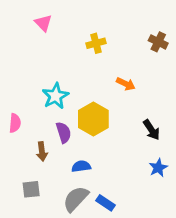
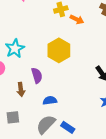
orange arrow: (126, 84) -> (77, 19), moved
cyan star: (55, 96) -> (15, 48), moved
yellow hexagon: (93, 119) -> (59, 50), moved

